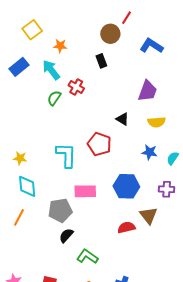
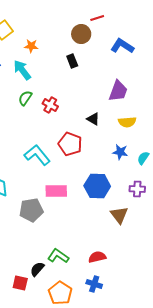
red line: (126, 18) -> (97, 18), turned 40
red cross: (76, 87) -> (50, 105), moved
cyan L-shape: (66, 155) -> (37, 155), turned -40
red semicircle: (126, 227) -> (97, 257), moved
black semicircle: (66, 235) -> (37, 269), moved

